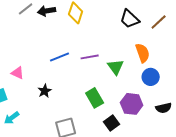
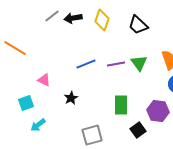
black trapezoid: (130, 19) -> (138, 25), moved
green triangle: (116, 67) -> (139, 63), moved
green rectangle: (95, 98) -> (121, 105), turned 30

